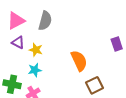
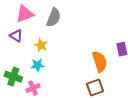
purple triangle: (18, 42) -> (16, 36), moved
orange semicircle: (79, 61) -> (100, 62), moved

